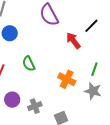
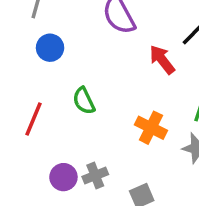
purple circle: (12, 100) -> (63, 177), moved

